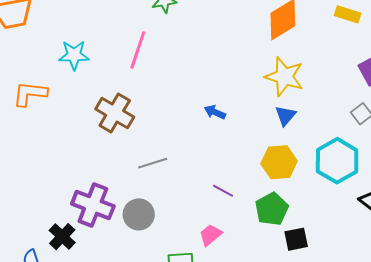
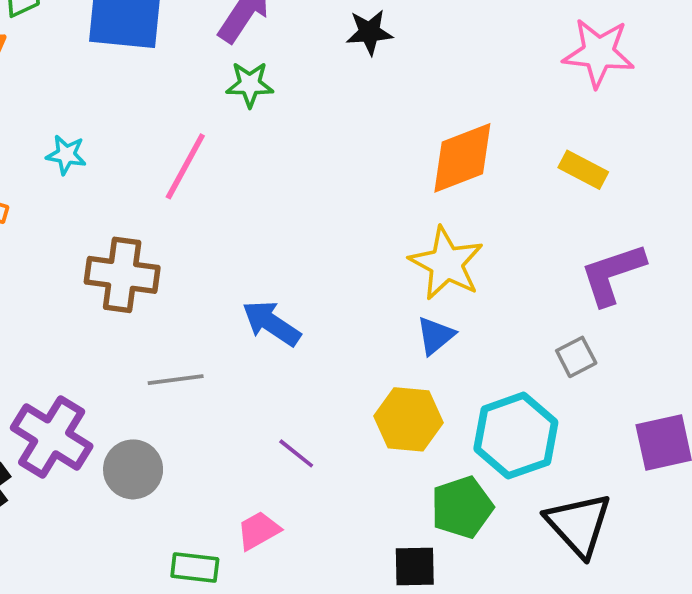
cyan star: (74, 55) -> (66, 155), size x0.7
blue arrow: (215, 112) -> (271, 323), moved, size x1.5
brown cross: (115, 113) -> (122, 275), turned -33
green pentagon: (272, 209) -> (462, 507), moved

